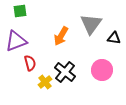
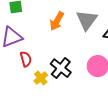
orange arrow: (61, 36) -> (57, 21), moved

